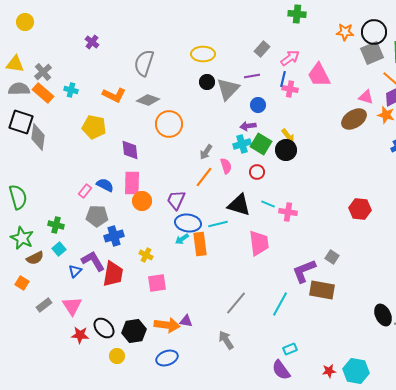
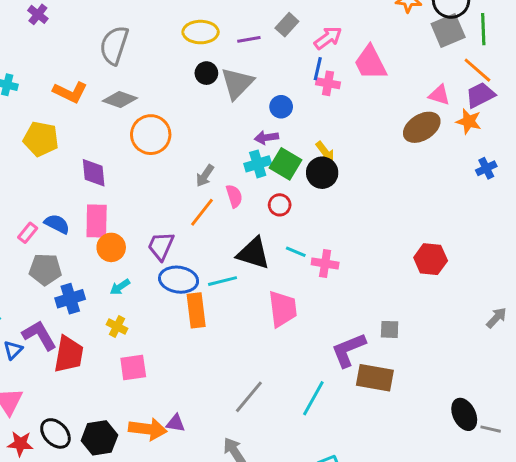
purple line: (252, 76) -> (249, 39), moved
cyan arrow: (182, 239) -> (120, 287), moved
gray square: (332, 257) -> (390, 329), turned -32

